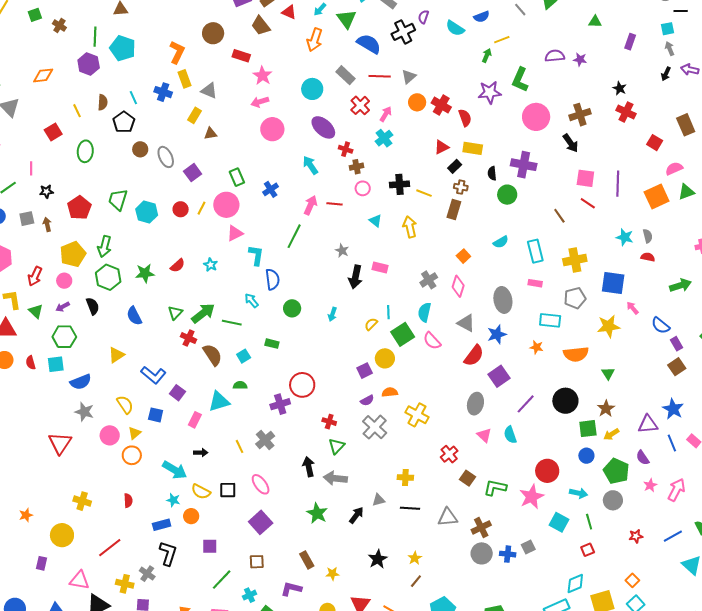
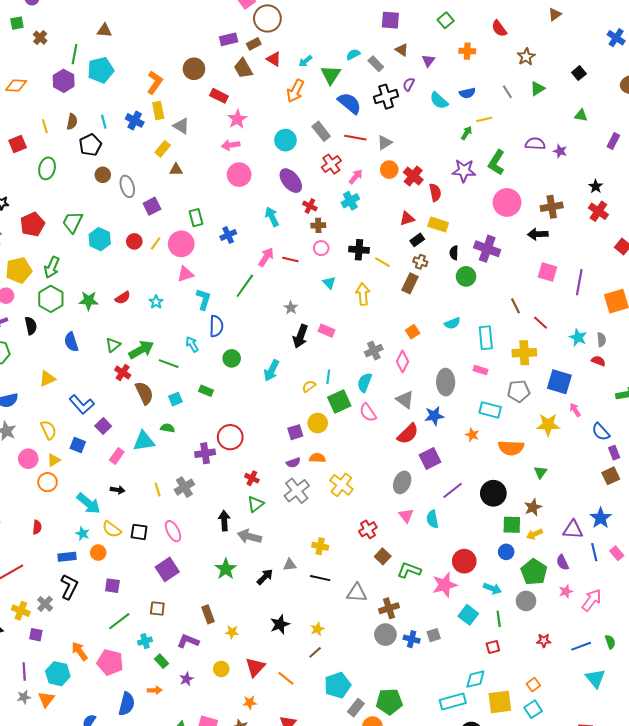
cyan pentagon: (123, 48) -> (101, 70), turned 30
black arrow: (571, 143) -> (538, 234), turned 114
red line: (588, 203) -> (541, 323), moved
cyan arrow: (332, 314) -> (271, 370), size x1.5

